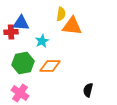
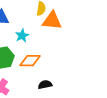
black semicircle: (88, 90) -> (45, 85), moved, turned 64

